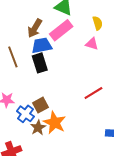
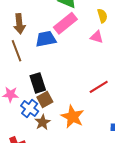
brown arrow: (35, 28) -> (19, 24), moved, turned -36
black rectangle: (40, 63) -> (38, 83), moved
orange star: (55, 123) -> (73, 117), moved

